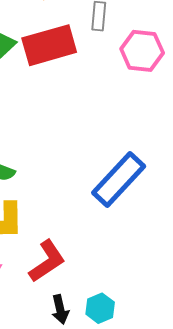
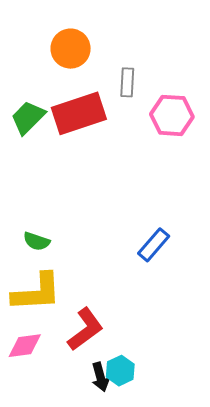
blue rectangle: (119, 180) -> (154, 245), size x0.6
cyan hexagon: (100, 308) -> (120, 371), moved

